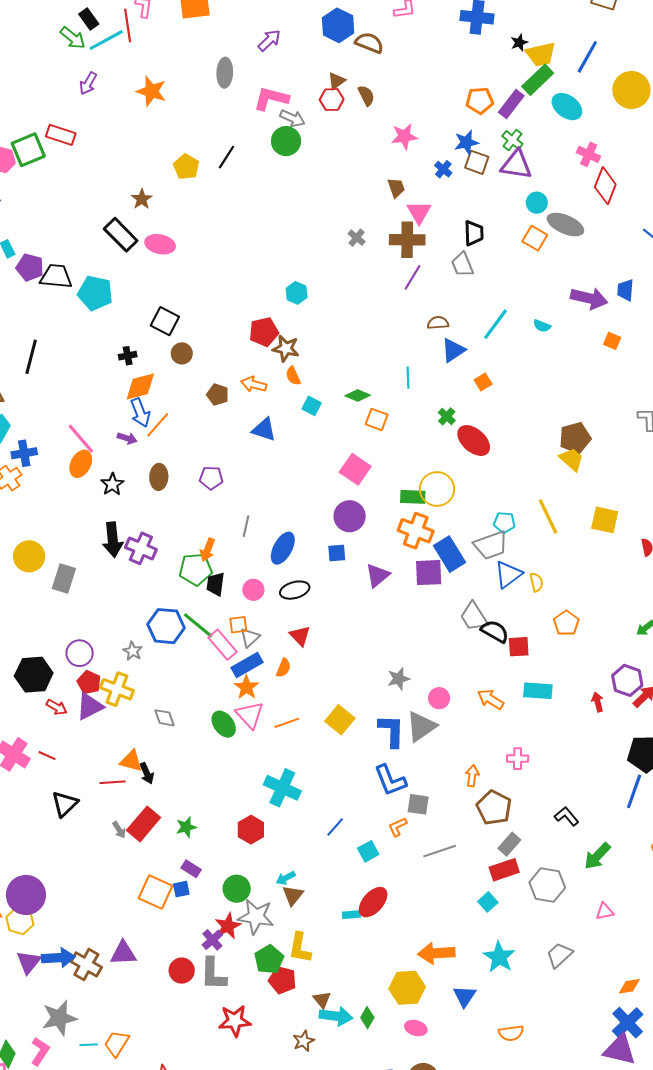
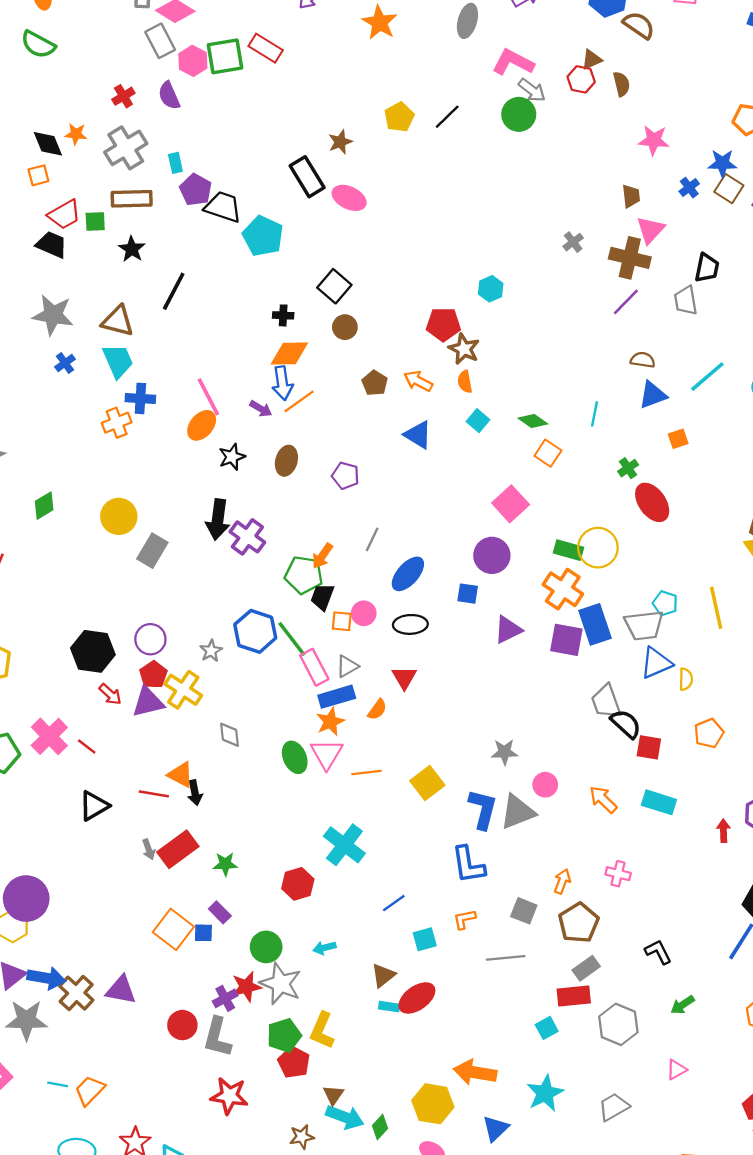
orange square: (238, 625) -> (342, 621), moved
gray square: (418, 804) -> (524, 911), moved
green arrow: (597, 856) -> (683, 1005), size x0.7
brown triangle: (293, 895) -> (383, 975), moved
pink triangle: (605, 912) -> (676, 1070), turned -30
gray star: (59, 1018) -> (26, 1020), moved

